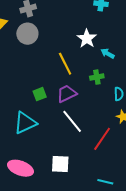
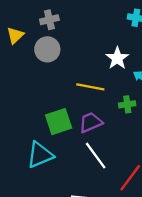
yellow line: (65, 64) -> (90, 87), turned -55
green square: (40, 94) -> (59, 122), size x1.6

